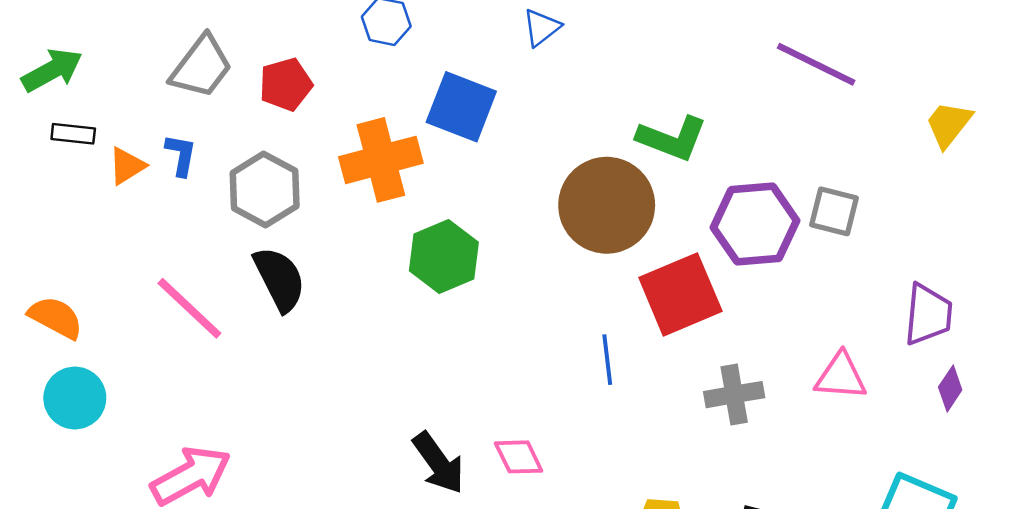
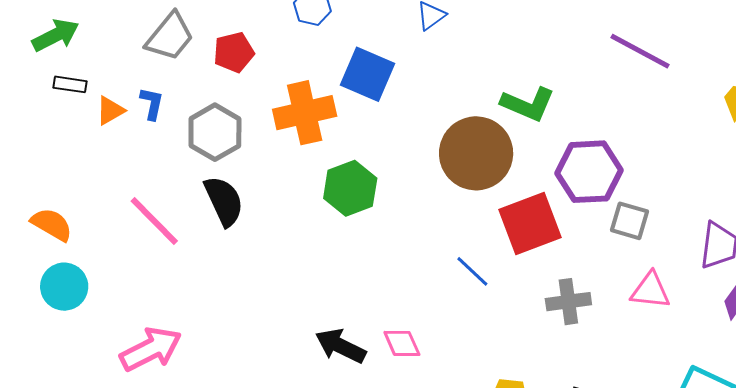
gray square: (834, 211) -> (630, 221), moved
blue line: (607, 360) -> (472, 271), turned -42
black arrow: (439, 463) -> (341, 346), turned 150

